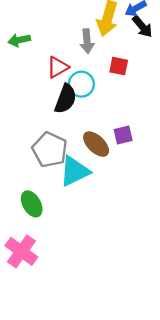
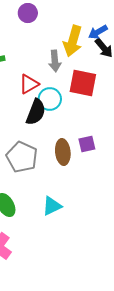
red square: (119, 66) -> (83, 83), size x1.6
brown ellipse: (96, 144) -> (63, 152), turned 40
cyan triangle: (75, 171) -> (52, 206), moved, size x0.7

